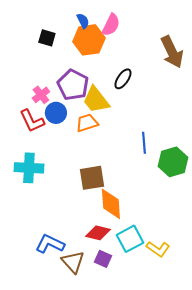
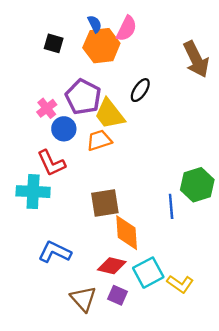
red L-shape: (32, 121) -> (51, 163), moved
blue line: (144, 143) -> (171, 206), moved
blue L-shape: (50, 244) -> (55, 252), moved

